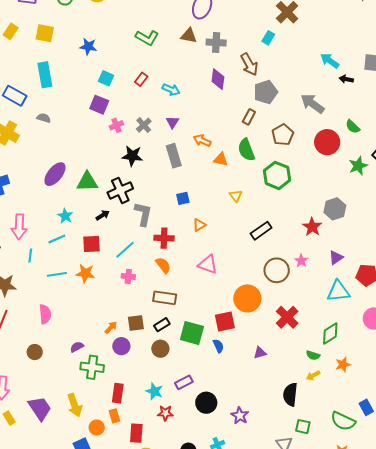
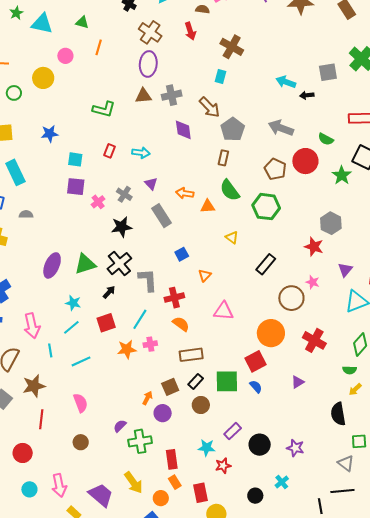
brown pentagon: (283, 135) -> (275, 169), moved
orange star: (85, 273) -> (127, 349), moved

